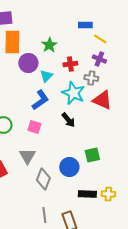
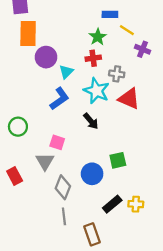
green star: (49, 45) -> (98, 37), moved
purple cross: (99, 59) -> (143, 49), moved
pink square: (34, 127) -> (57, 142), moved
black rectangle: (87, 194) -> (112, 204), turned -42
gray line: (44, 215) -> (64, 216), moved

